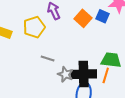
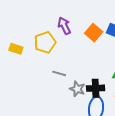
black cross: (84, 74) -> (96, 88), size x0.7

